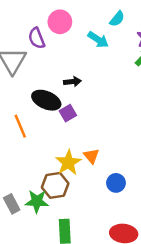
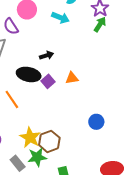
orange triangle: (91, 156) -> (72, 78), moved, turned -48
yellow star: (68, 163) -> (30, 137), moved
blue circle: (116, 183) -> (96, 122), moved

